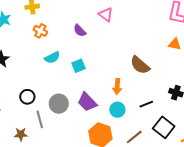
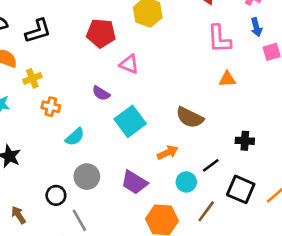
cyan square: (78, 66) -> (130, 121), moved, size x1.6
orange arrow: (117, 87) -> (168, 152), turned -105
gray circle: (59, 104) -> (87, 177), moved
cyan circle: (117, 110) -> (186, 182), moved

